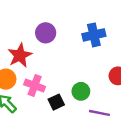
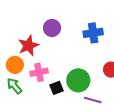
pink cross: (35, 86) -> (39, 72), turned -36
green circle: (81, 91) -> (78, 80), size x1.5

